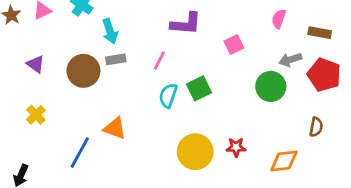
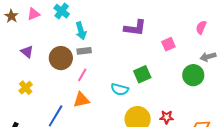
pink line: (159, 60) -> (82, 75), moved
cyan semicircle: (168, 96) -> (120, 89), moved, turned -96
orange triangle: (115, 128) -> (81, 100), turned -36

